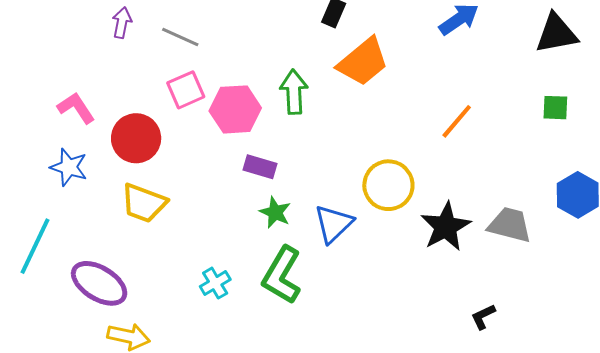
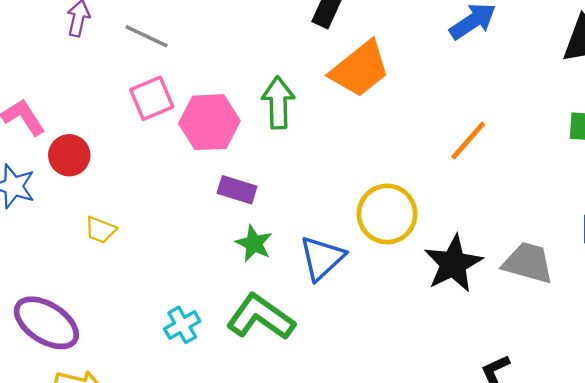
red circle: (136, 138) -> (69, 155), moved, size x0.7
yellow trapezoid: (144, 203) -> (100, 230), size x0.6
green L-shape: (282, 275) -> (261, 317), turned 94

